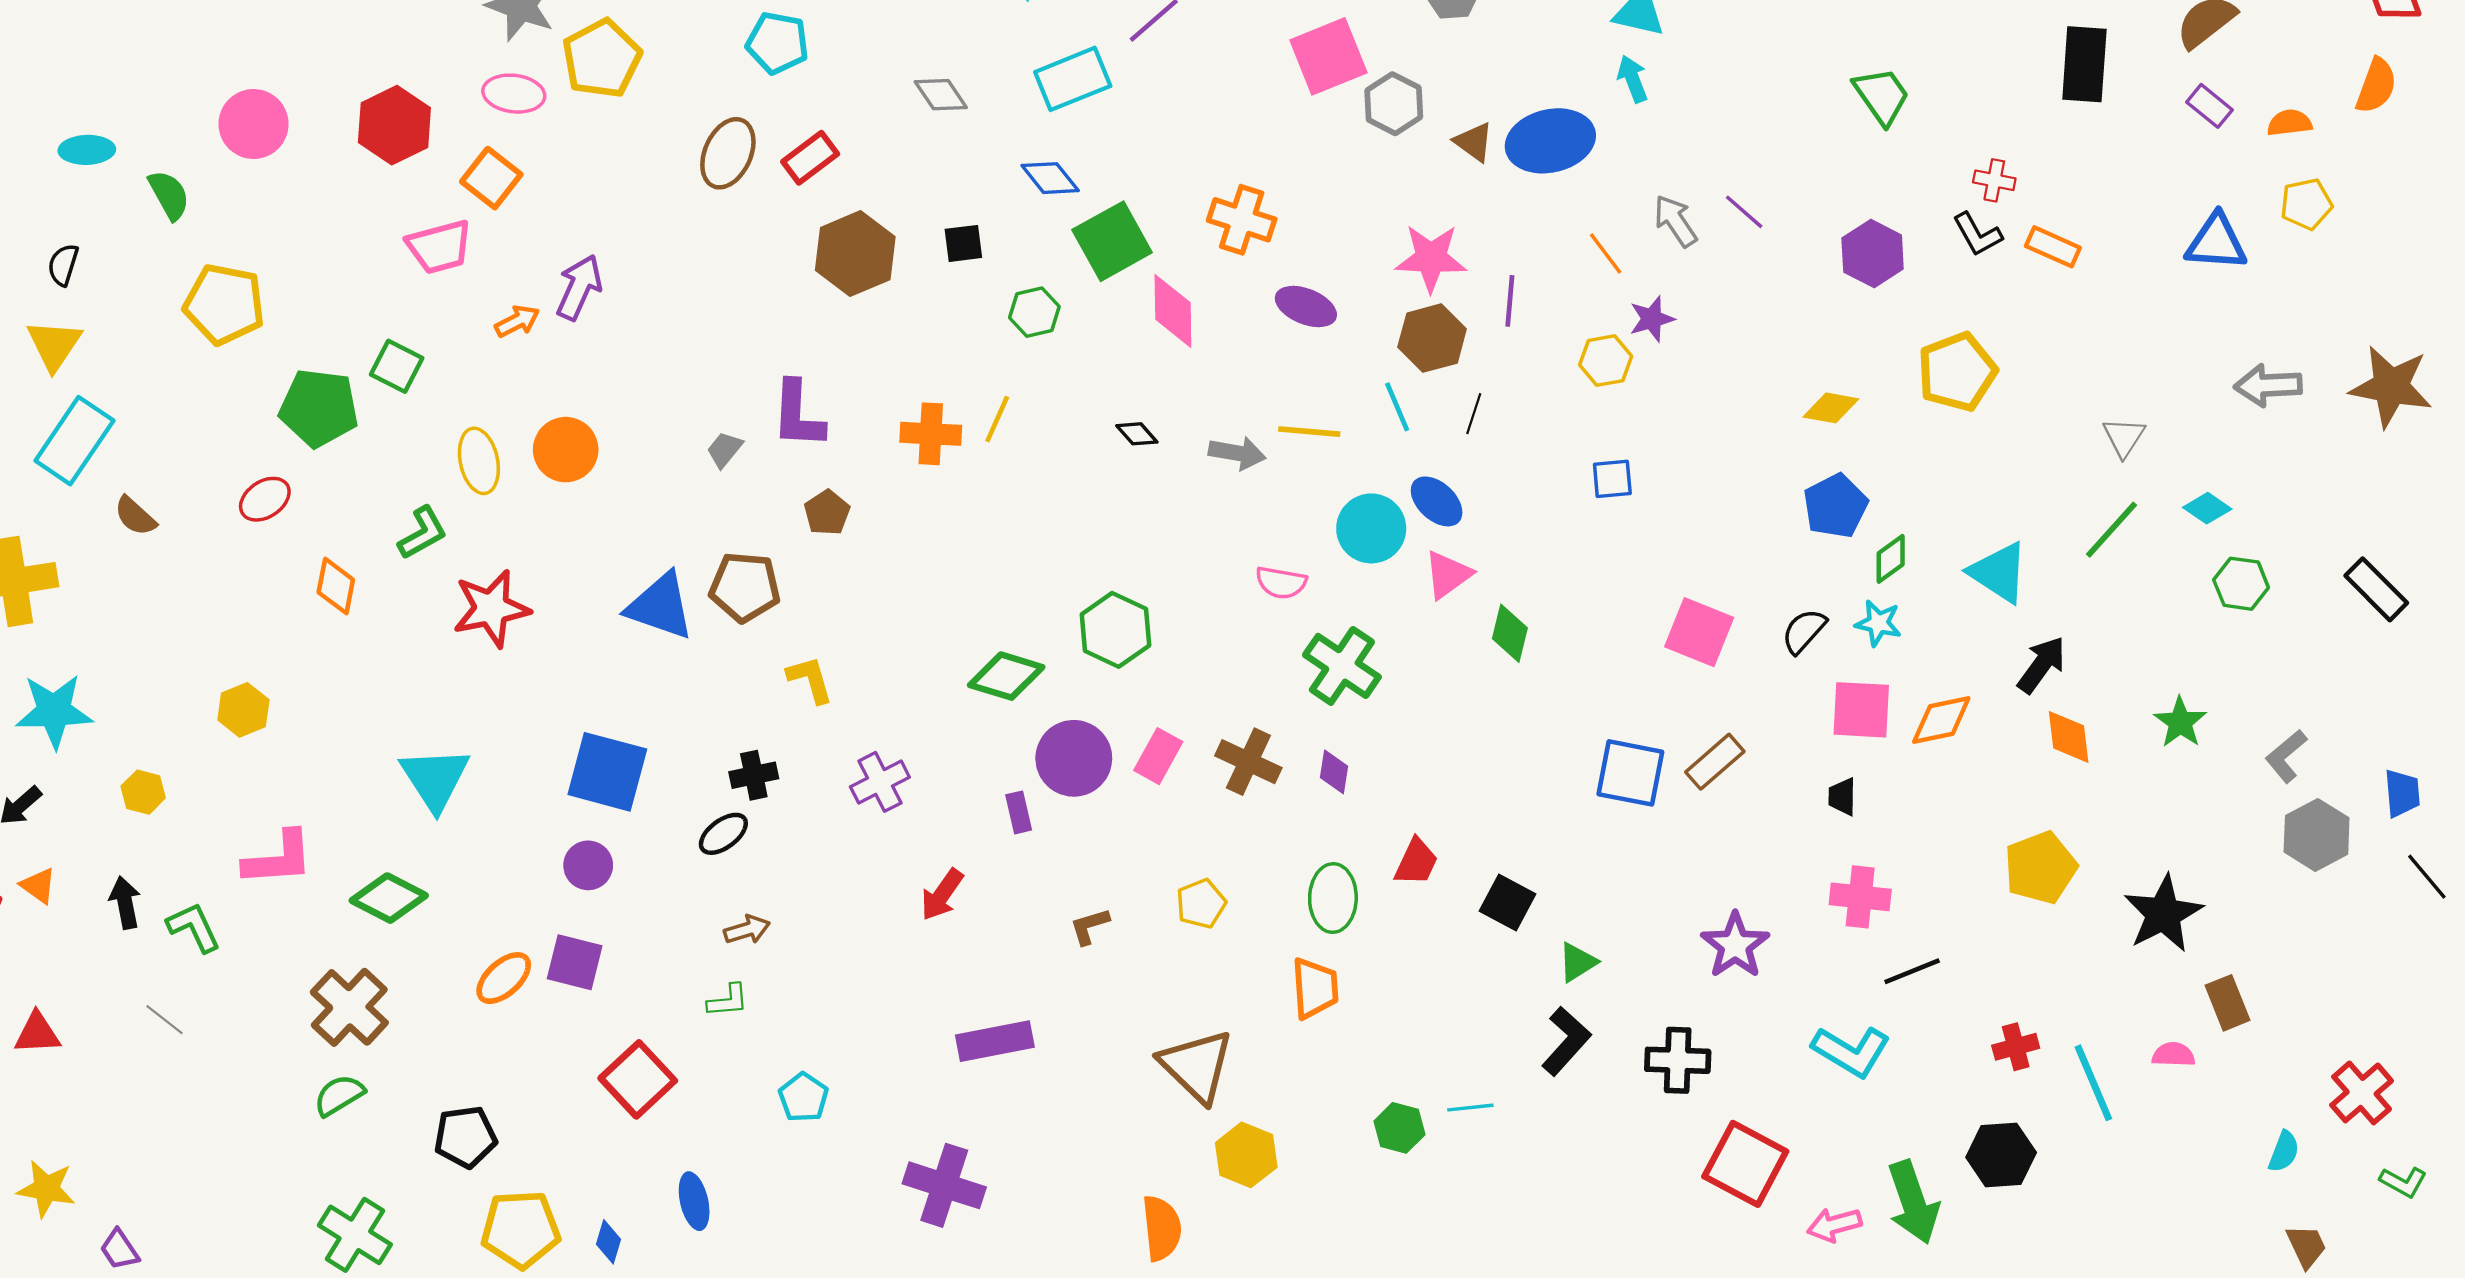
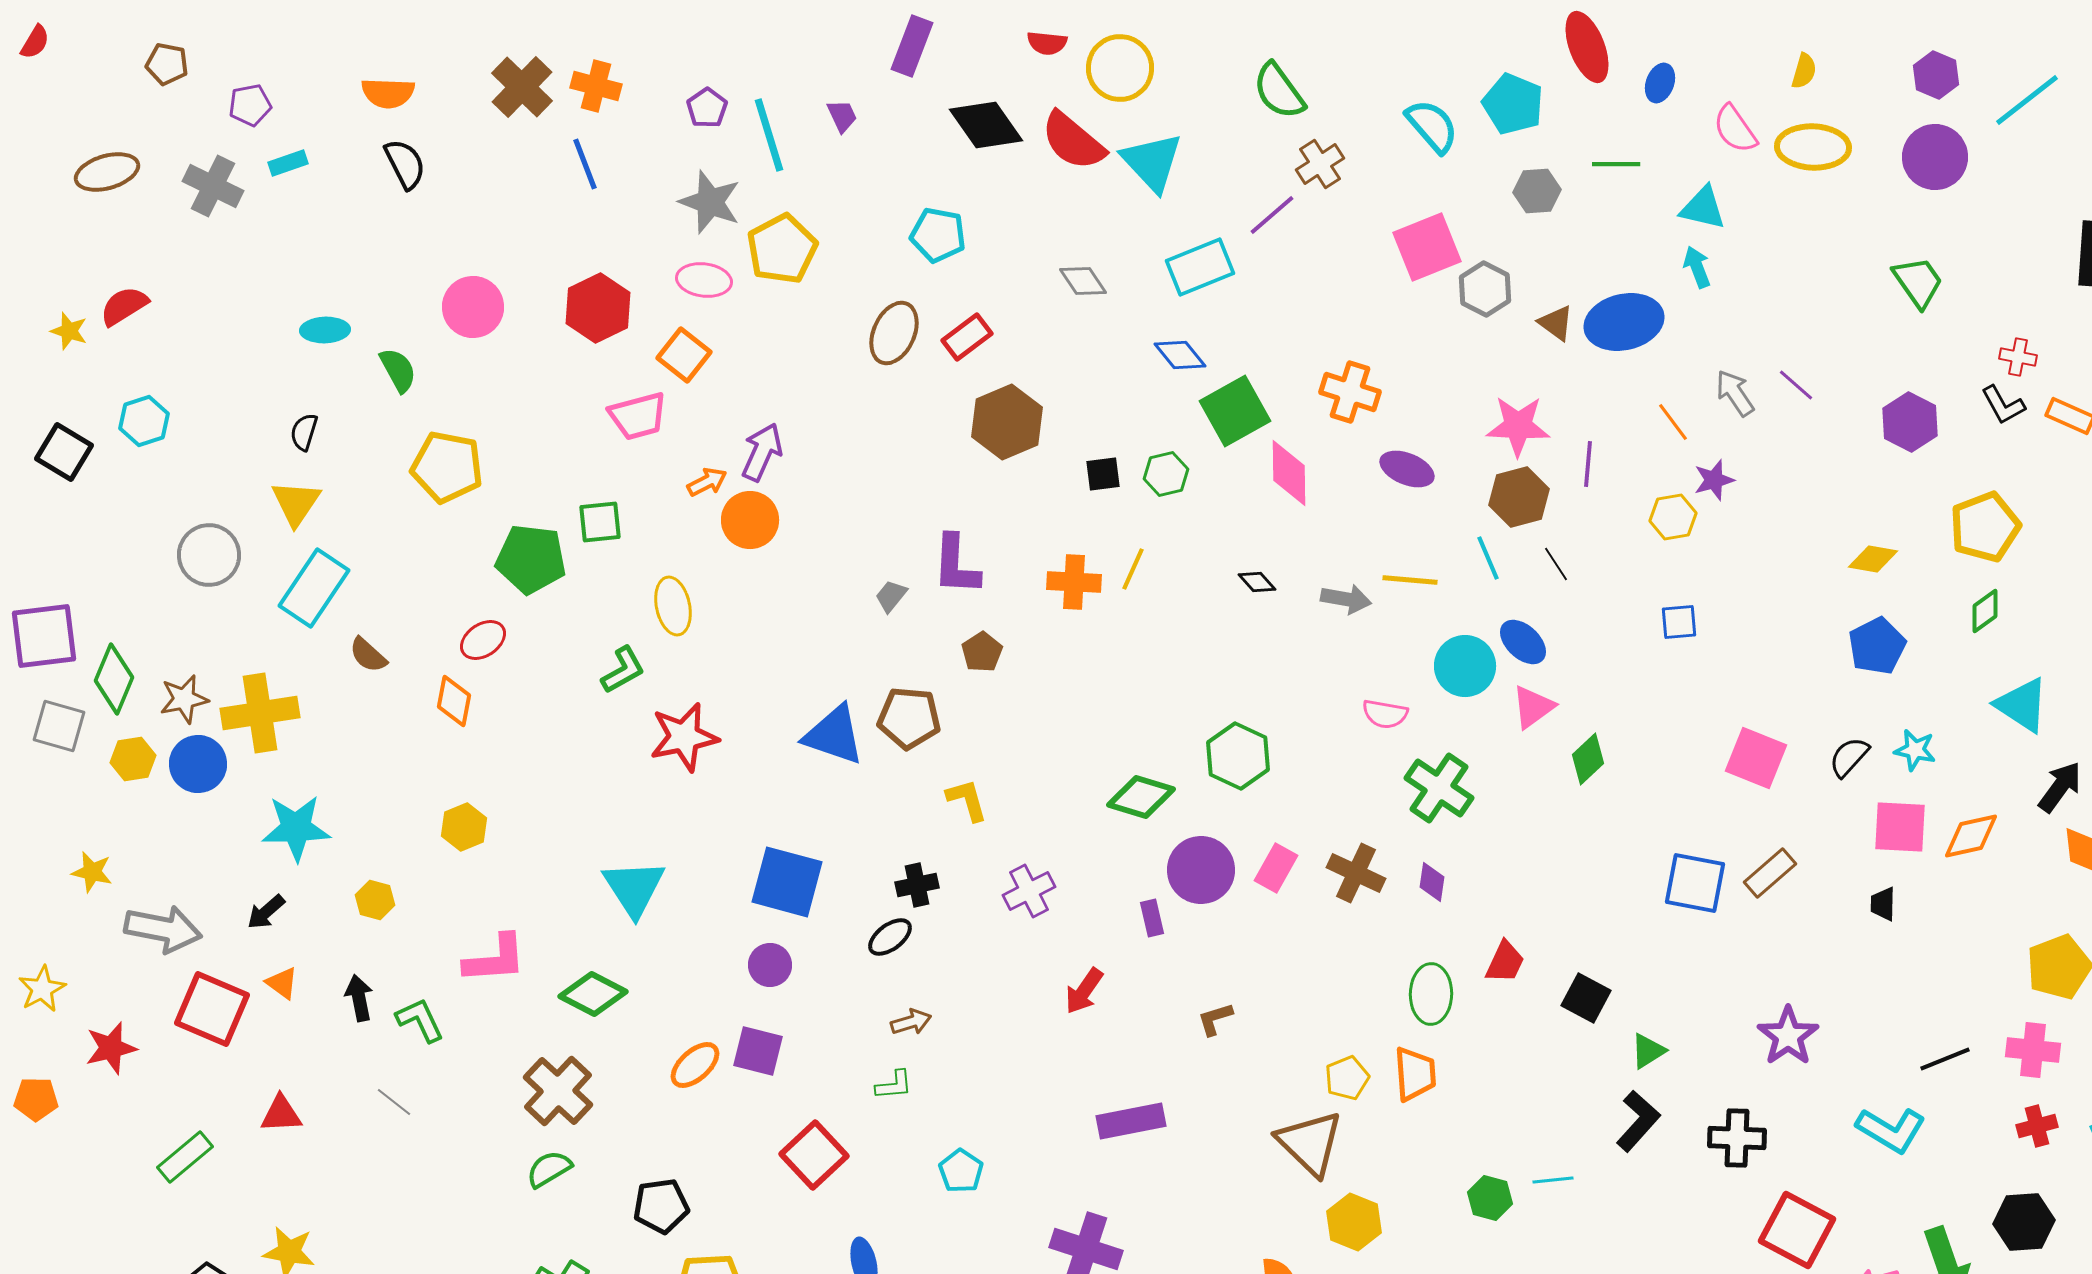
black square: (963, 243) -> (1103, 474), moved
green square: (397, 366) -> (600, 522), turned -33
black line: (1474, 414) -> (1556, 564), turned -51
orange circle: (566, 450) -> (750, 520), moved
green diamond: (1891, 559) -> (1985, 611), moved
orange diamond: (336, 586) -> (454, 701), moved
green diamond: (1510, 633) -> (1588, 759), turned 33
pink cross: (1860, 897) -> (2033, 1050), moved
yellow pentagon: (1201, 904) -> (1347, 1078), moved

